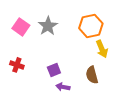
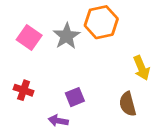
orange hexagon: (91, 26) -> (101, 22), moved
purple arrow: (63, 87) -> (58, 121), moved

